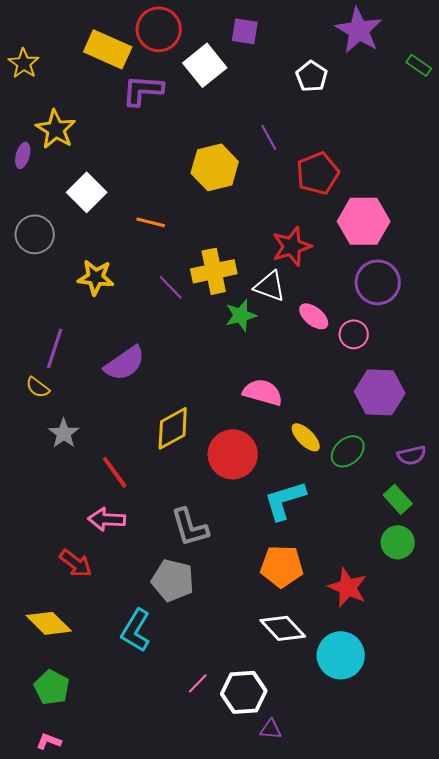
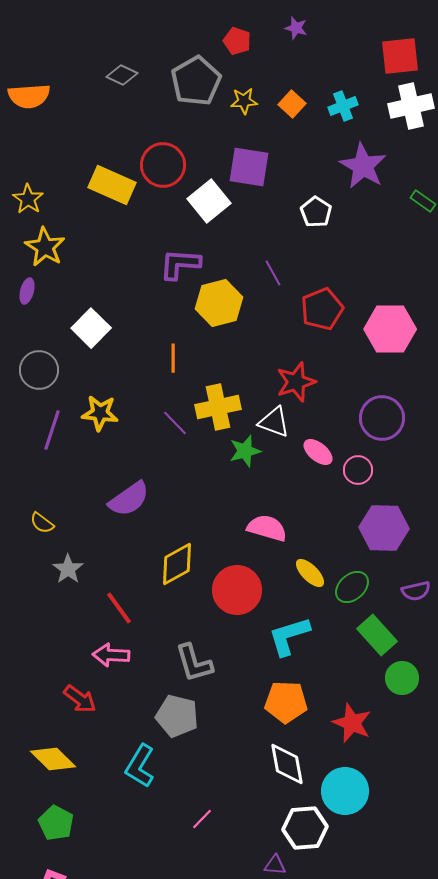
purple square: (245, 31) -> (249, 167), size x1.5
purple L-shape: (143, 90) -> (180, 264), moved
yellow star: (56, 129) -> (45, 247), moved
pink hexagon: (364, 221) -> (390, 329), moved
orange line: (151, 222) -> (173, 358), moved, turned 76
purple line: (55, 348) -> (52, 430), moved
green rectangle: (398, 499) -> (377, 635), moved, size x1.4
white diamond: (283, 628) -> (287, 764), turned 33
white hexagon: (244, 692) -> (305, 828), moved

